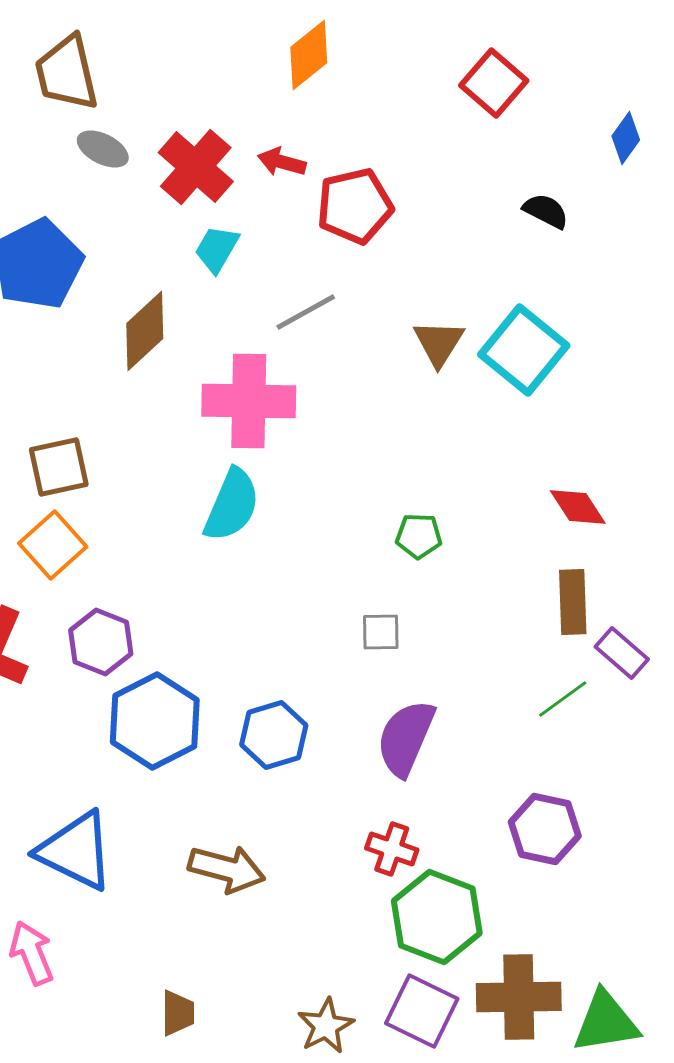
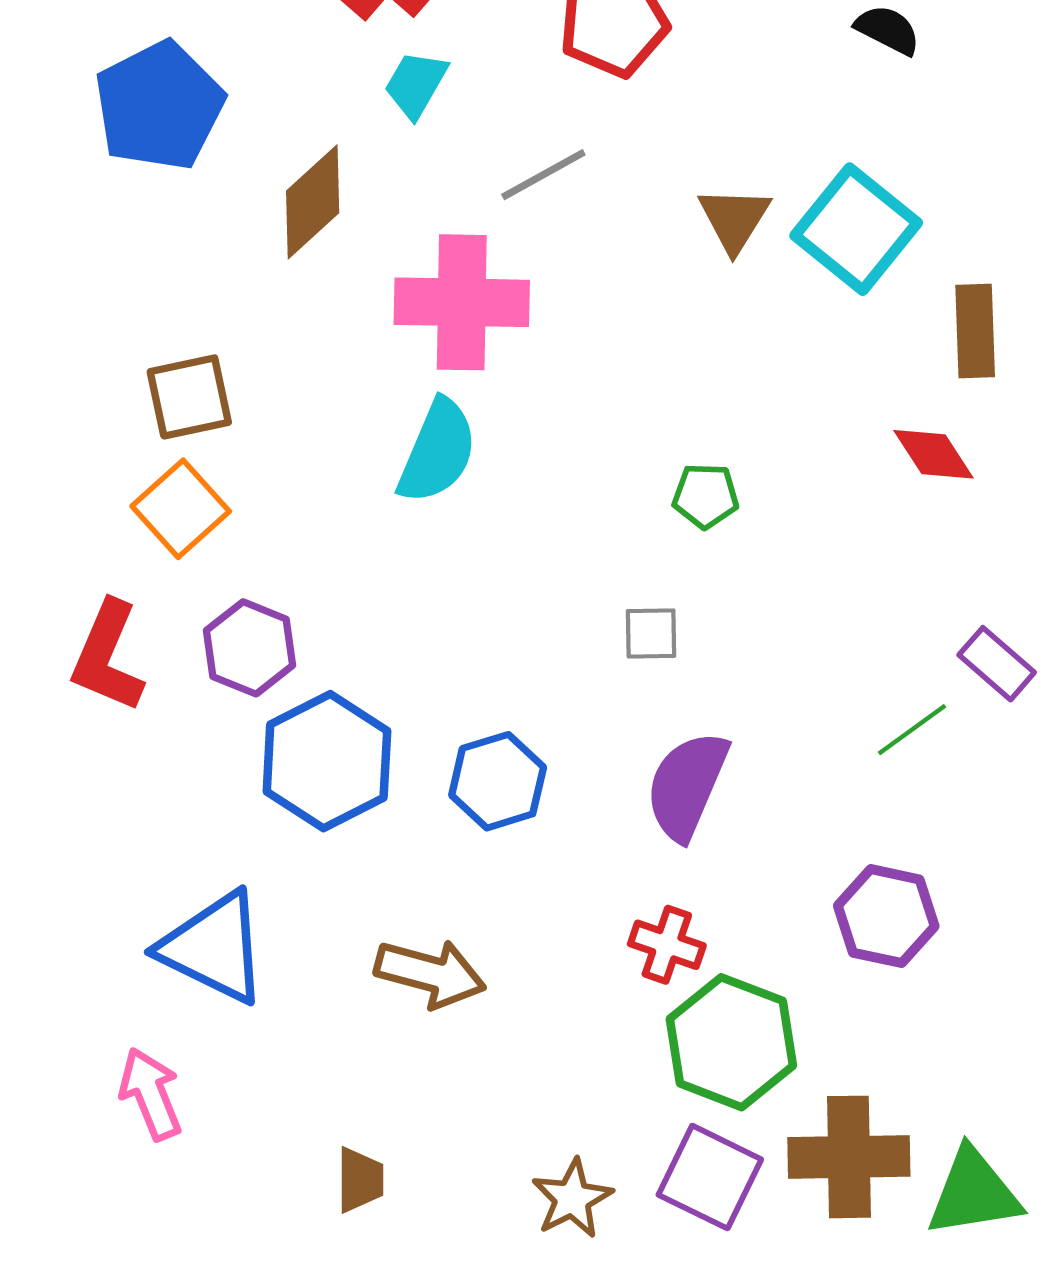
brown rectangle: (573, 602) -> (975, 331), moved

